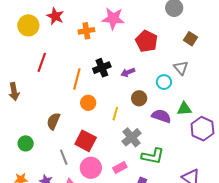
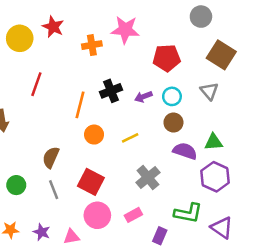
brown square: (191, 39) -> (221, 55), size x1.6
red pentagon: (147, 41) -> (167, 58), turned -30
cyan circle: (164, 82) -> (172, 96), moved
brown circle: (139, 98) -> (173, 123), moved
yellow line: (115, 114) -> (130, 138), moved, turned 48
purple hexagon: (202, 129) -> (215, 177), moved
green L-shape: (153, 156) -> (188, 213), moved
gray line: (64, 157) -> (54, 190), moved

